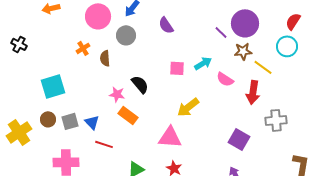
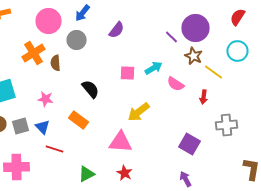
red semicircle: (293, 21) -> (238, 17), moved
purple semicircle: (166, 25) -> (116, 30), turned -108
orange cross: (83, 48) -> (34, 53), size x1.6
brown star: (243, 51) -> (194, 56), turned 30
red arrow: (253, 92) -> (204, 97), size x0.6
pink star: (117, 94) -> (46, 99), moved

